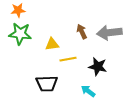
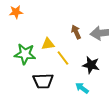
green star: (20, 34) -> (25, 54), moved
yellow line: (68, 59) -> (63, 58), turned 63

